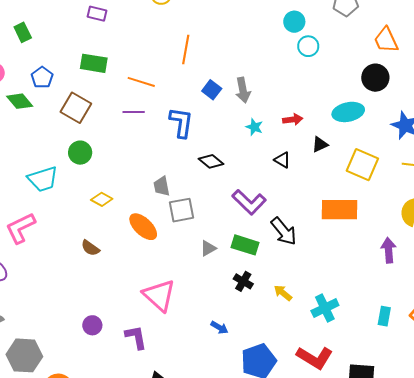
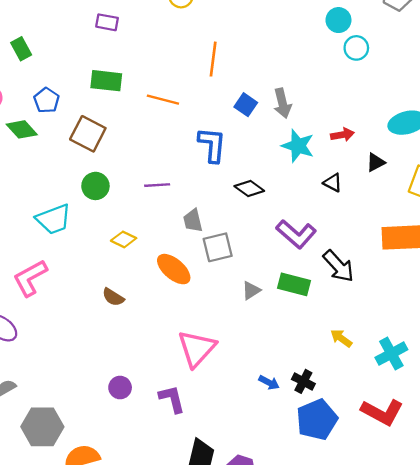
purple line: (134, 112) -> (157, 185), moved
cyan star: (254, 127) -> (298, 146), size x1.6
black cross: (243, 281) -> (303, 381), moved
pink triangle: (159, 295) -> (197, 348), turned 33

